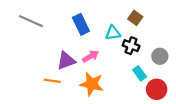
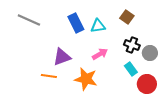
cyan triangle: (113, 33) -> (98, 26), moved
black cross: (131, 46) -> (132, 45), moved
pink arrow: (91, 56) -> (100, 54), moved

